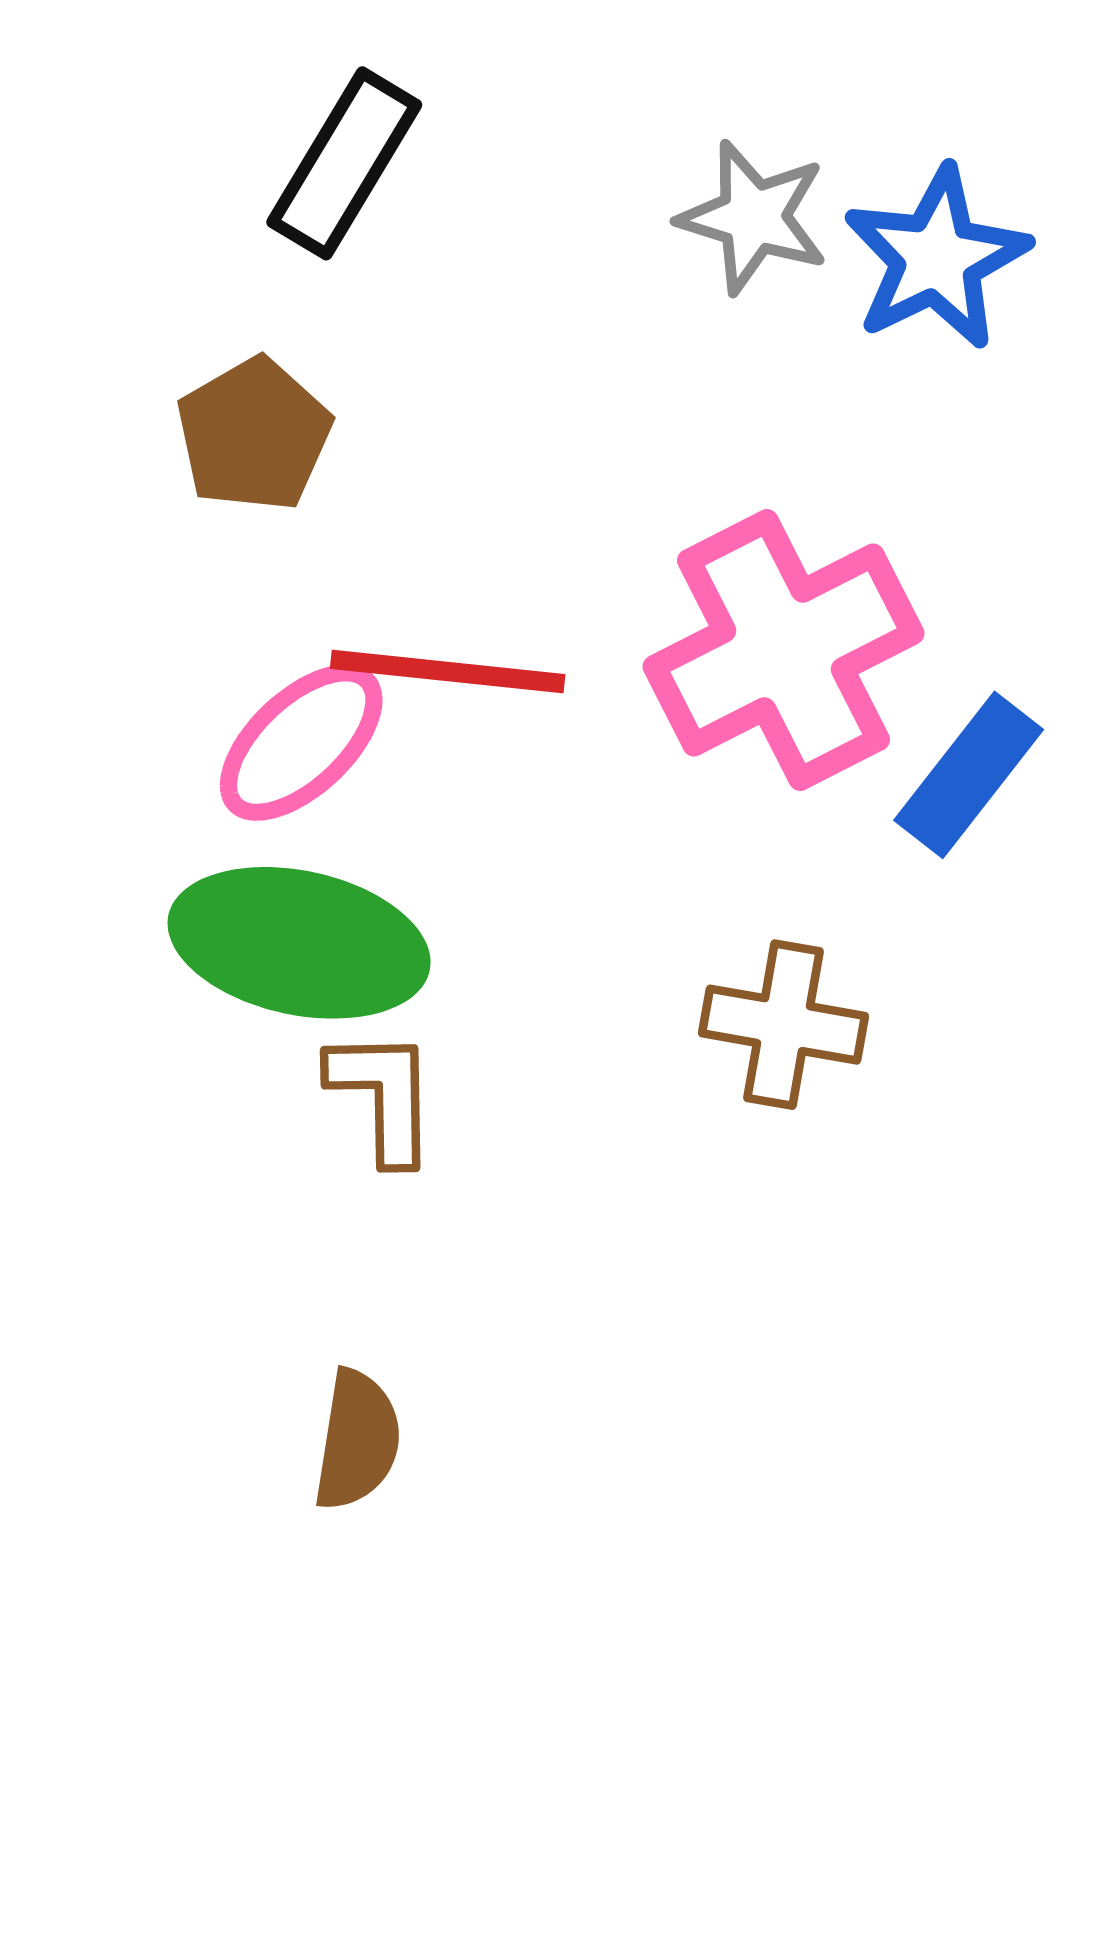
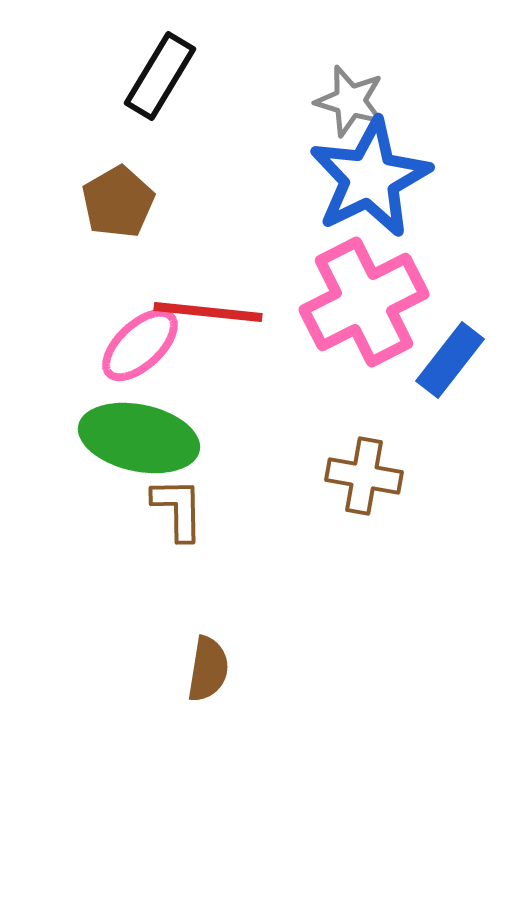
blue star: (936, 258) -> (370, 178), moved, size x1.4
brown semicircle: (357, 1440) -> (208, 669), moved

